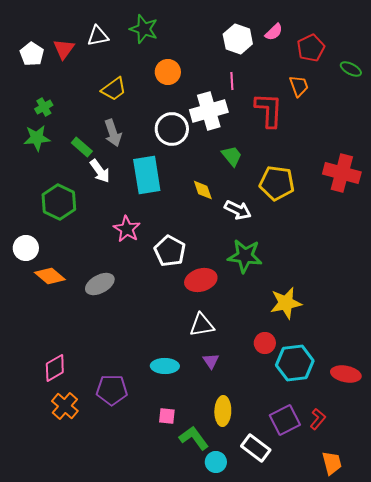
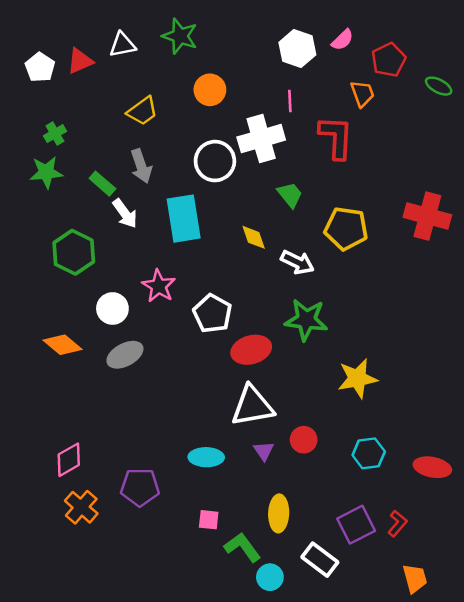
red triangle: (64, 49) -> (80, 61), turned 30
orange trapezoid: (299, 86) -> (362, 94), moved
white circle: (26, 248) -> (112, 308), moved
white triangle: (202, 325) -> (252, 406), size x1.4
red circle: (265, 343) -> (304, 440), moved
cyan hexagon: (295, 363) -> (369, 453), size x0.7

